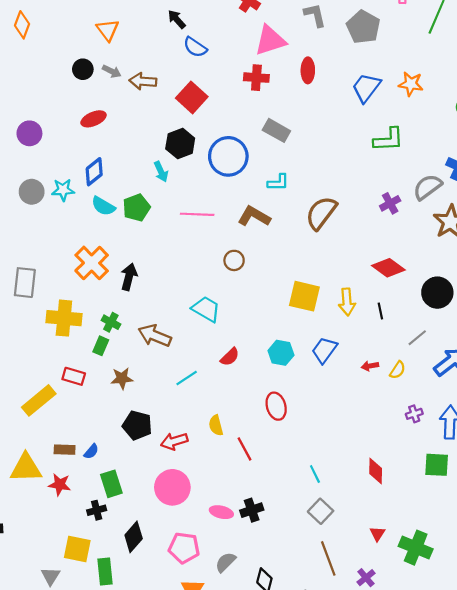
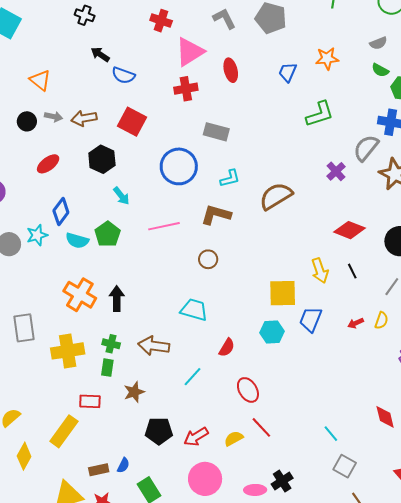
blue trapezoid: (366, 88) -> (288, 72), size x0.7
black hexagon: (180, 144) -> (102, 159), moved
brown semicircle: (321, 213) -> (276, 196), turned 36
yellow square: (304, 296) -> (283, 293), moved
red ellipse: (276, 406) -> (248, 390), moved
yellow semicircle: (216, 425) -> (234, 438), moved, turned 90

